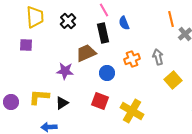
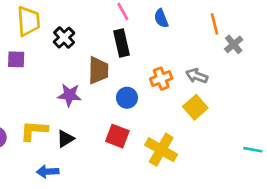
black cross: (68, 21) -> (64, 38), moved
blue semicircle: (124, 23) -> (161, 18), moved
brown trapezoid: (86, 53) -> (98, 70), turned 115
gray arrow: (158, 57) -> (197, 76), turned -56
yellow square: (173, 80) -> (195, 107), moved

